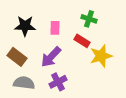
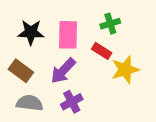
green cross: (89, 19) -> (110, 24), turned -35
pink rectangle: (55, 28) -> (68, 35), size x1.6

